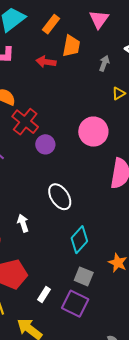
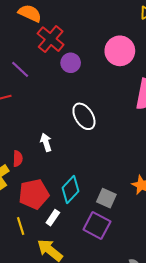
cyan diamond: (79, 240) -> (71, 189), moved
white rectangle: (44, 295) -> (53, 218), moved

